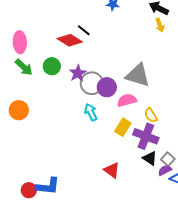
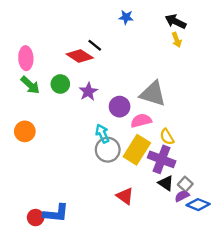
gray circle: (92, 83) -> (108, 150), moved
yellow rectangle: (123, 127) -> (137, 150), size x1.5

